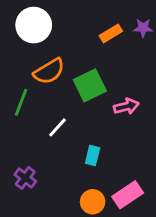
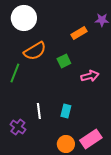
orange rectangle: (111, 33) -> (79, 33), moved
green square: (90, 85) -> (64, 61), size x0.6
white line: (58, 127) -> (39, 111), moved, turned -49

